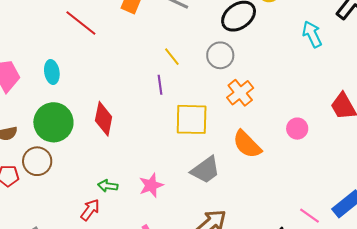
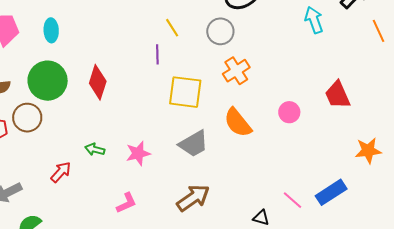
red arrow: (90, 210) -> (61, 172), moved

